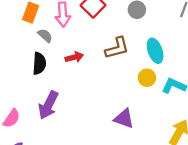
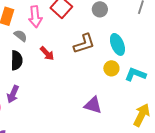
red arrow: (74, 57) -> (47, 53), turned 63
purple arrow: (48, 105) -> (13, 94), moved, size x0.7

